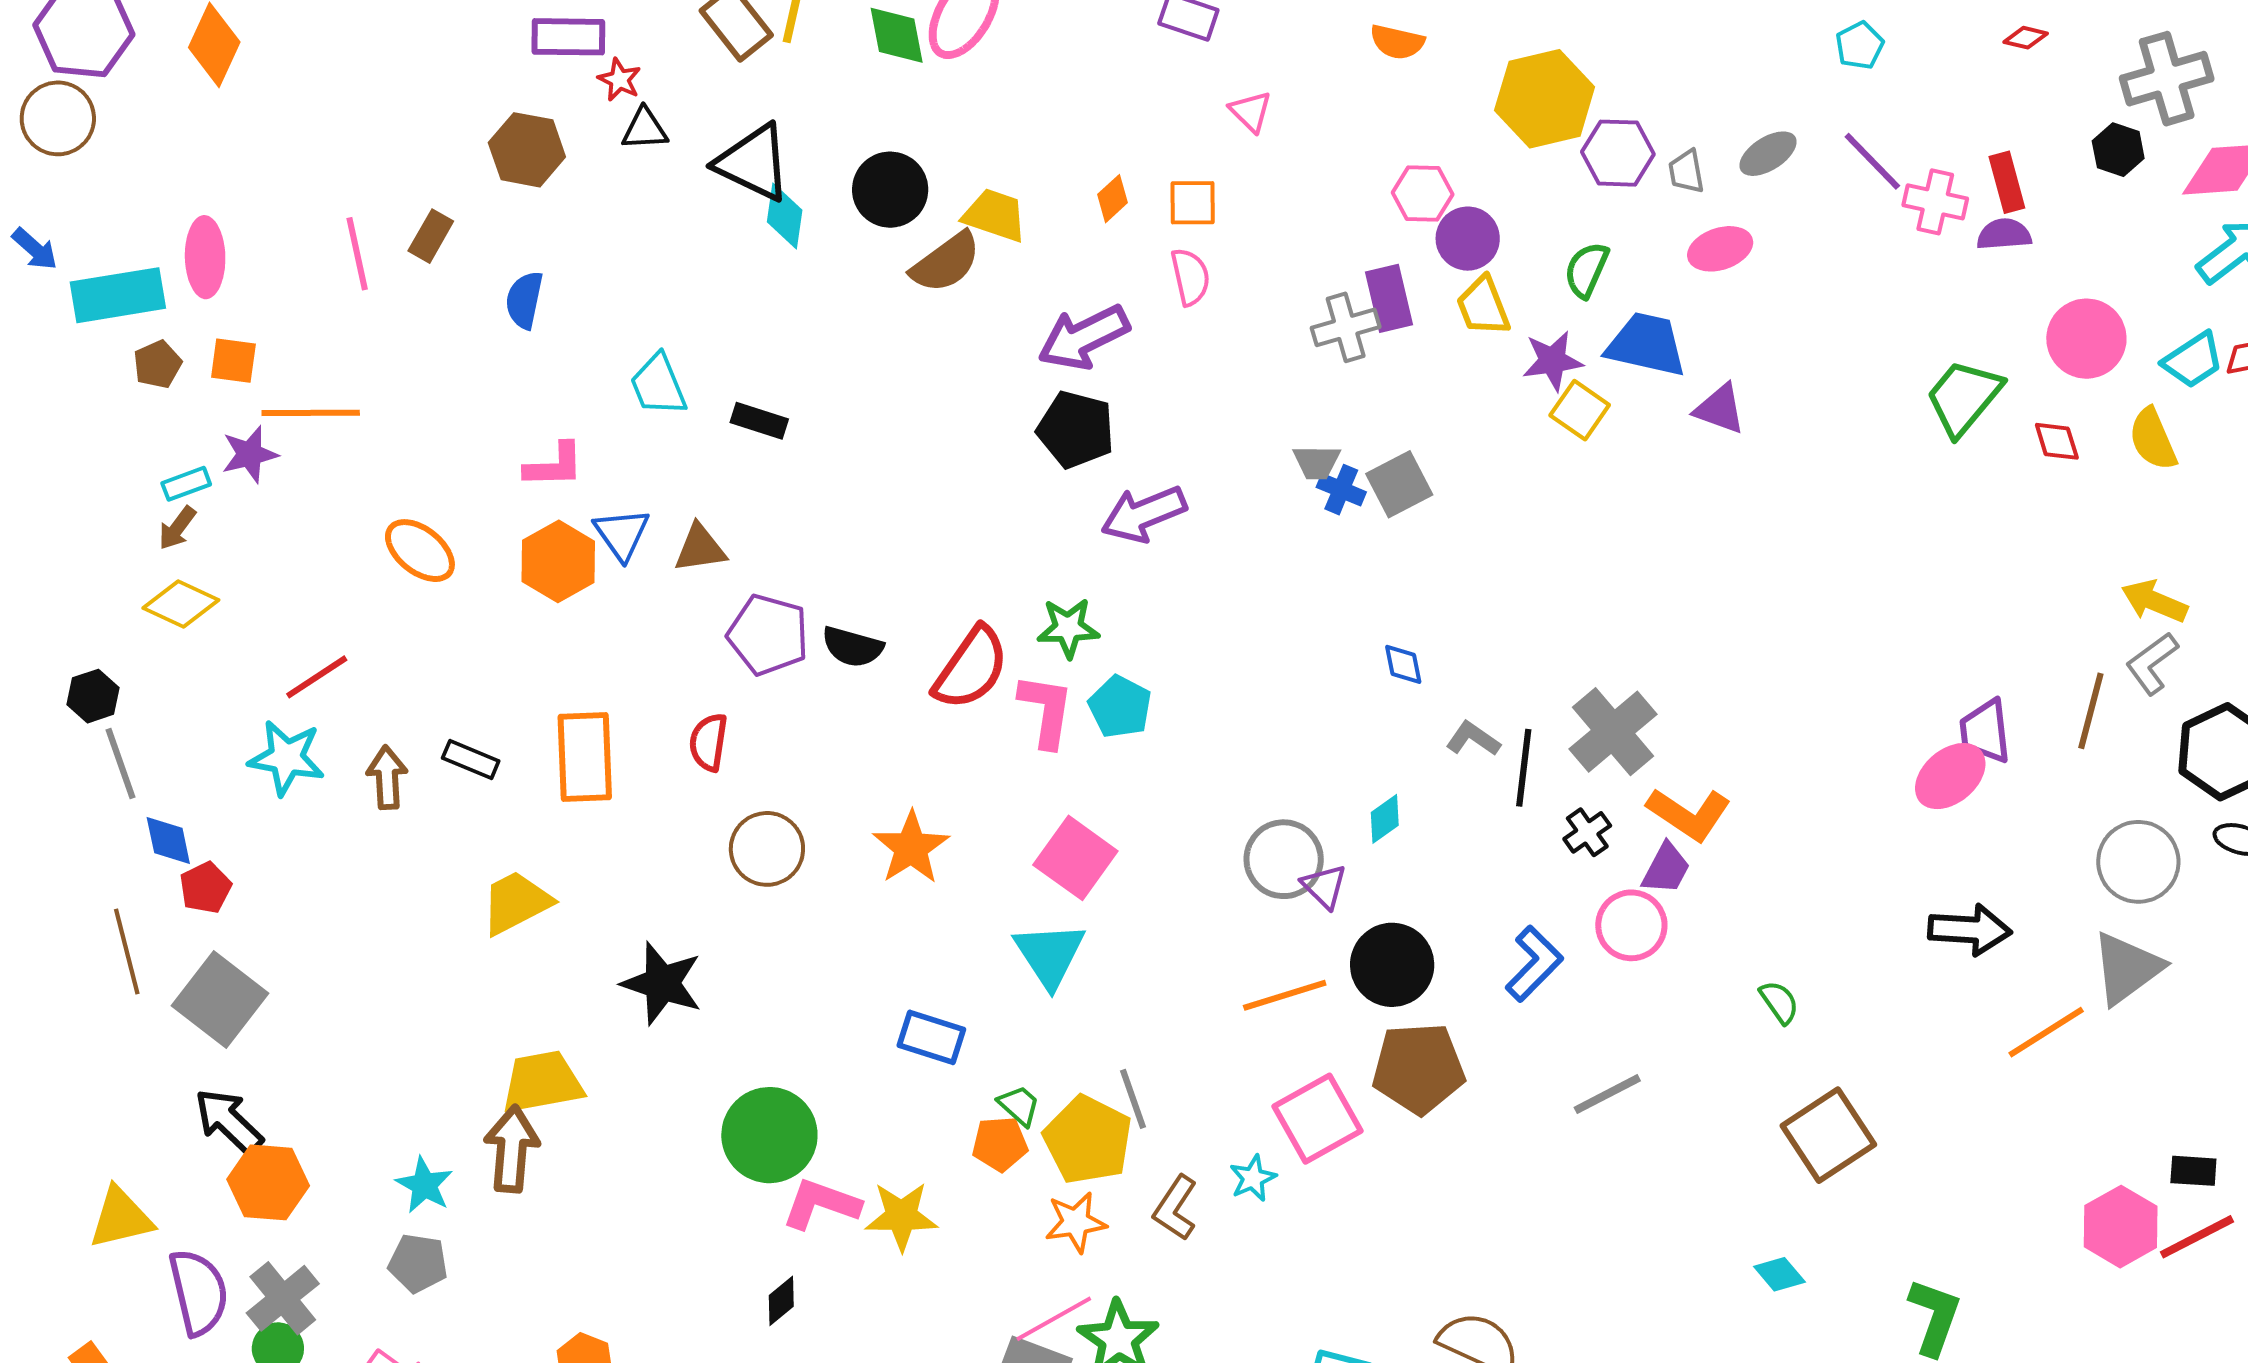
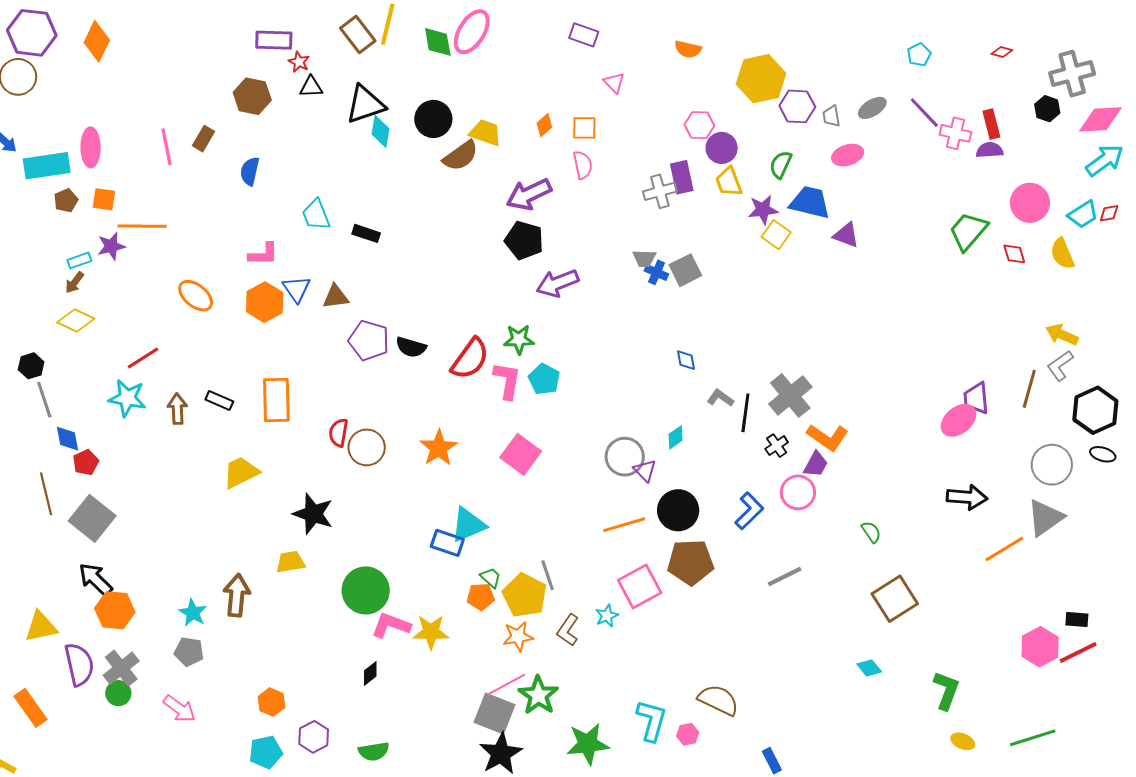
black triangle: (753, 163) -> (365, 104), turned -45
red semicircle: (708, 742) -> (339, 433), moved
cyan triangle: (1050, 955) -> (468, 525), moved, turned 39
yellow trapezoid: (542, 1082) -> (290, 562), moved, size x0.7

